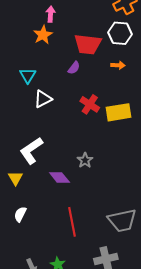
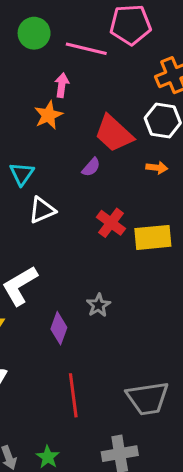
red trapezoid: (88, 44) -> (114, 134), turned 32
purple diamond: (59, 177) -> (59, 328), turned 55

